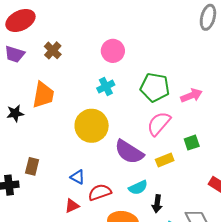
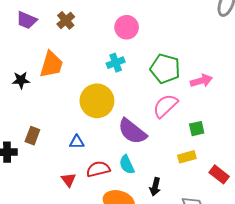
yellow rectangle: (165, 160) -> (187, 157), moved
blue triangle: (78, 177) -> (77, 142), moved, turned -35
cyan semicircle: (138, 188) -> (127, 165), moved, turned 84
red triangle: (72, 206) -> (69, 180), turned -49

